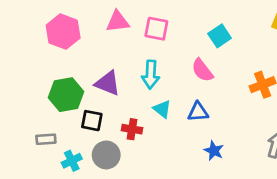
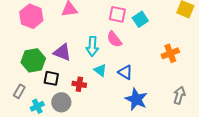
pink square: (156, 29) -> (117, 14), moved
pink semicircle: (202, 70) -> (114, 39), moved
blue triangle: (198, 112) -> (125, 72), turned 35
gray rectangle: (46, 139) -> (19, 91), turned -56
blue star: (214, 151) -> (136, 99), size x1.6

